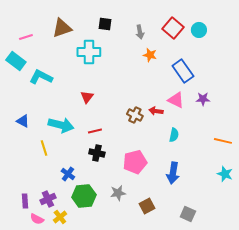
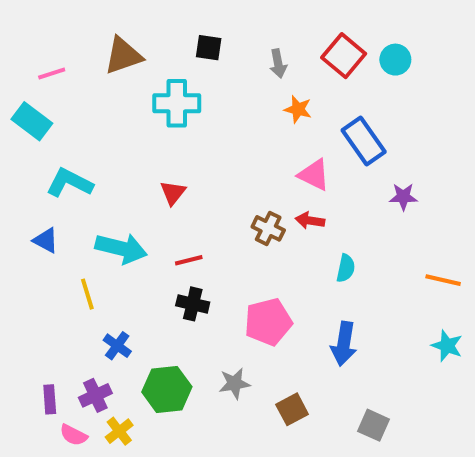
cyan L-shape: (41, 77) -> (70, 183), moved
pink triangle: (176, 100) -> (314, 175), moved
blue cross: (68, 174) -> (117, 346), moved

